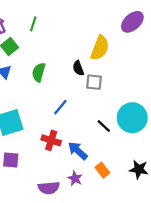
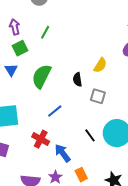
yellow semicircle: (100, 48) -> (100, 65), size x0.7
green semicircle: (39, 72) -> (42, 76), size x1.4
gray square: (94, 82) -> (98, 96), moved

